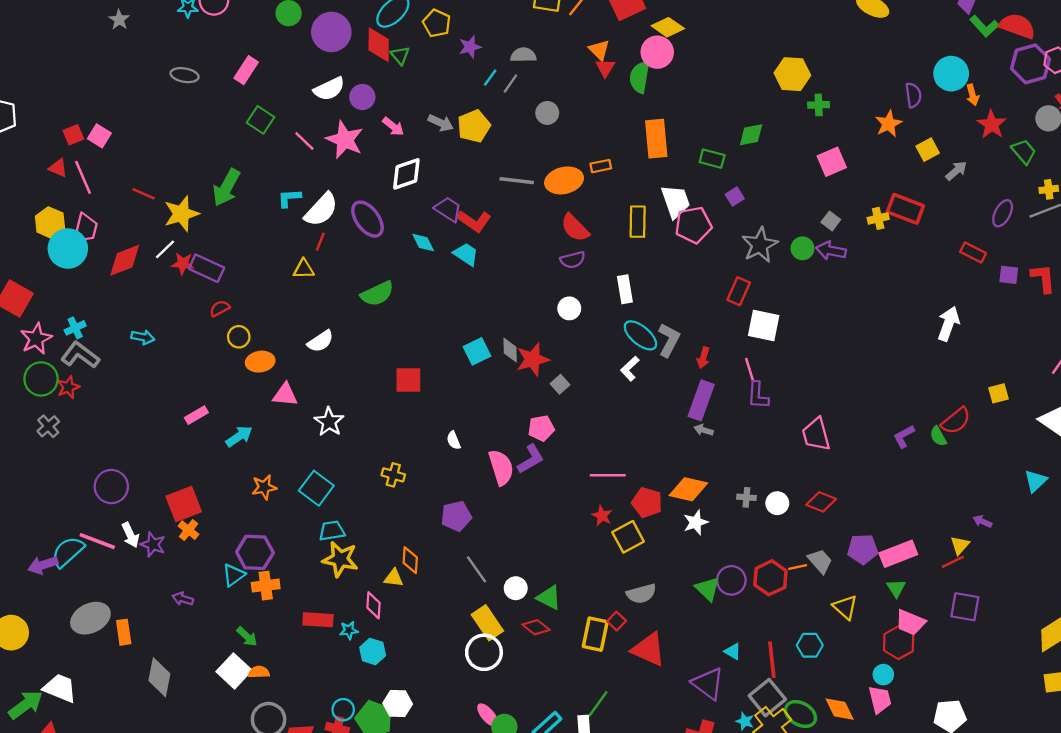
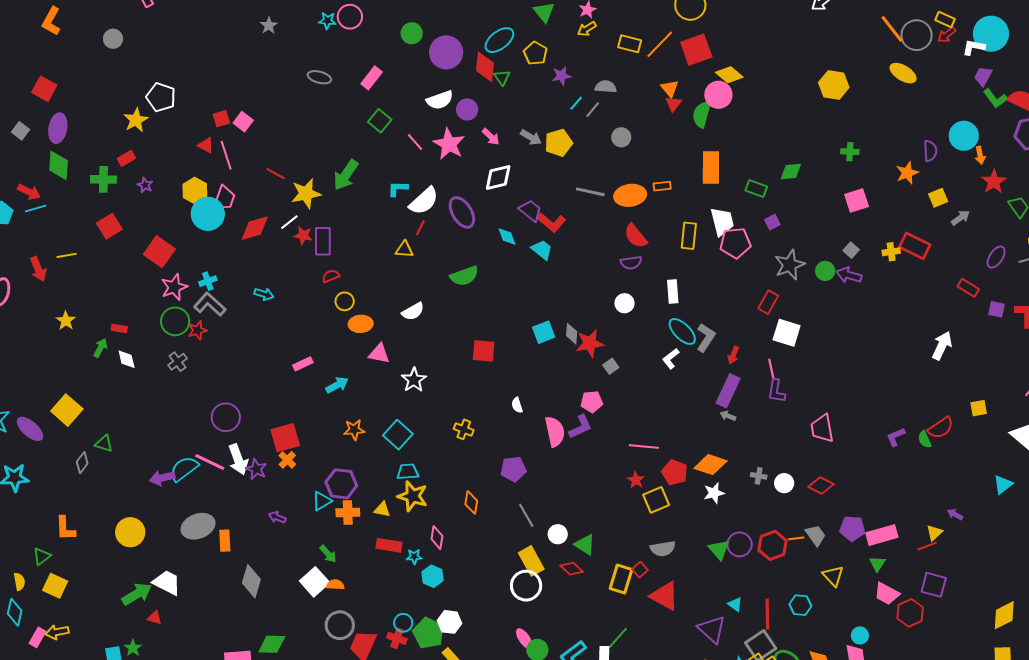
yellow hexagon: (792, 74) -> (834, 85), moved
purple rectangle: (207, 268) -> (323, 241), turned 60
white arrow: (130, 535) -> (238, 460), size x1.4
yellow triangle: (394, 578) -> (382, 510), moved
red hexagon: (899, 643) -> (910, 613), moved

